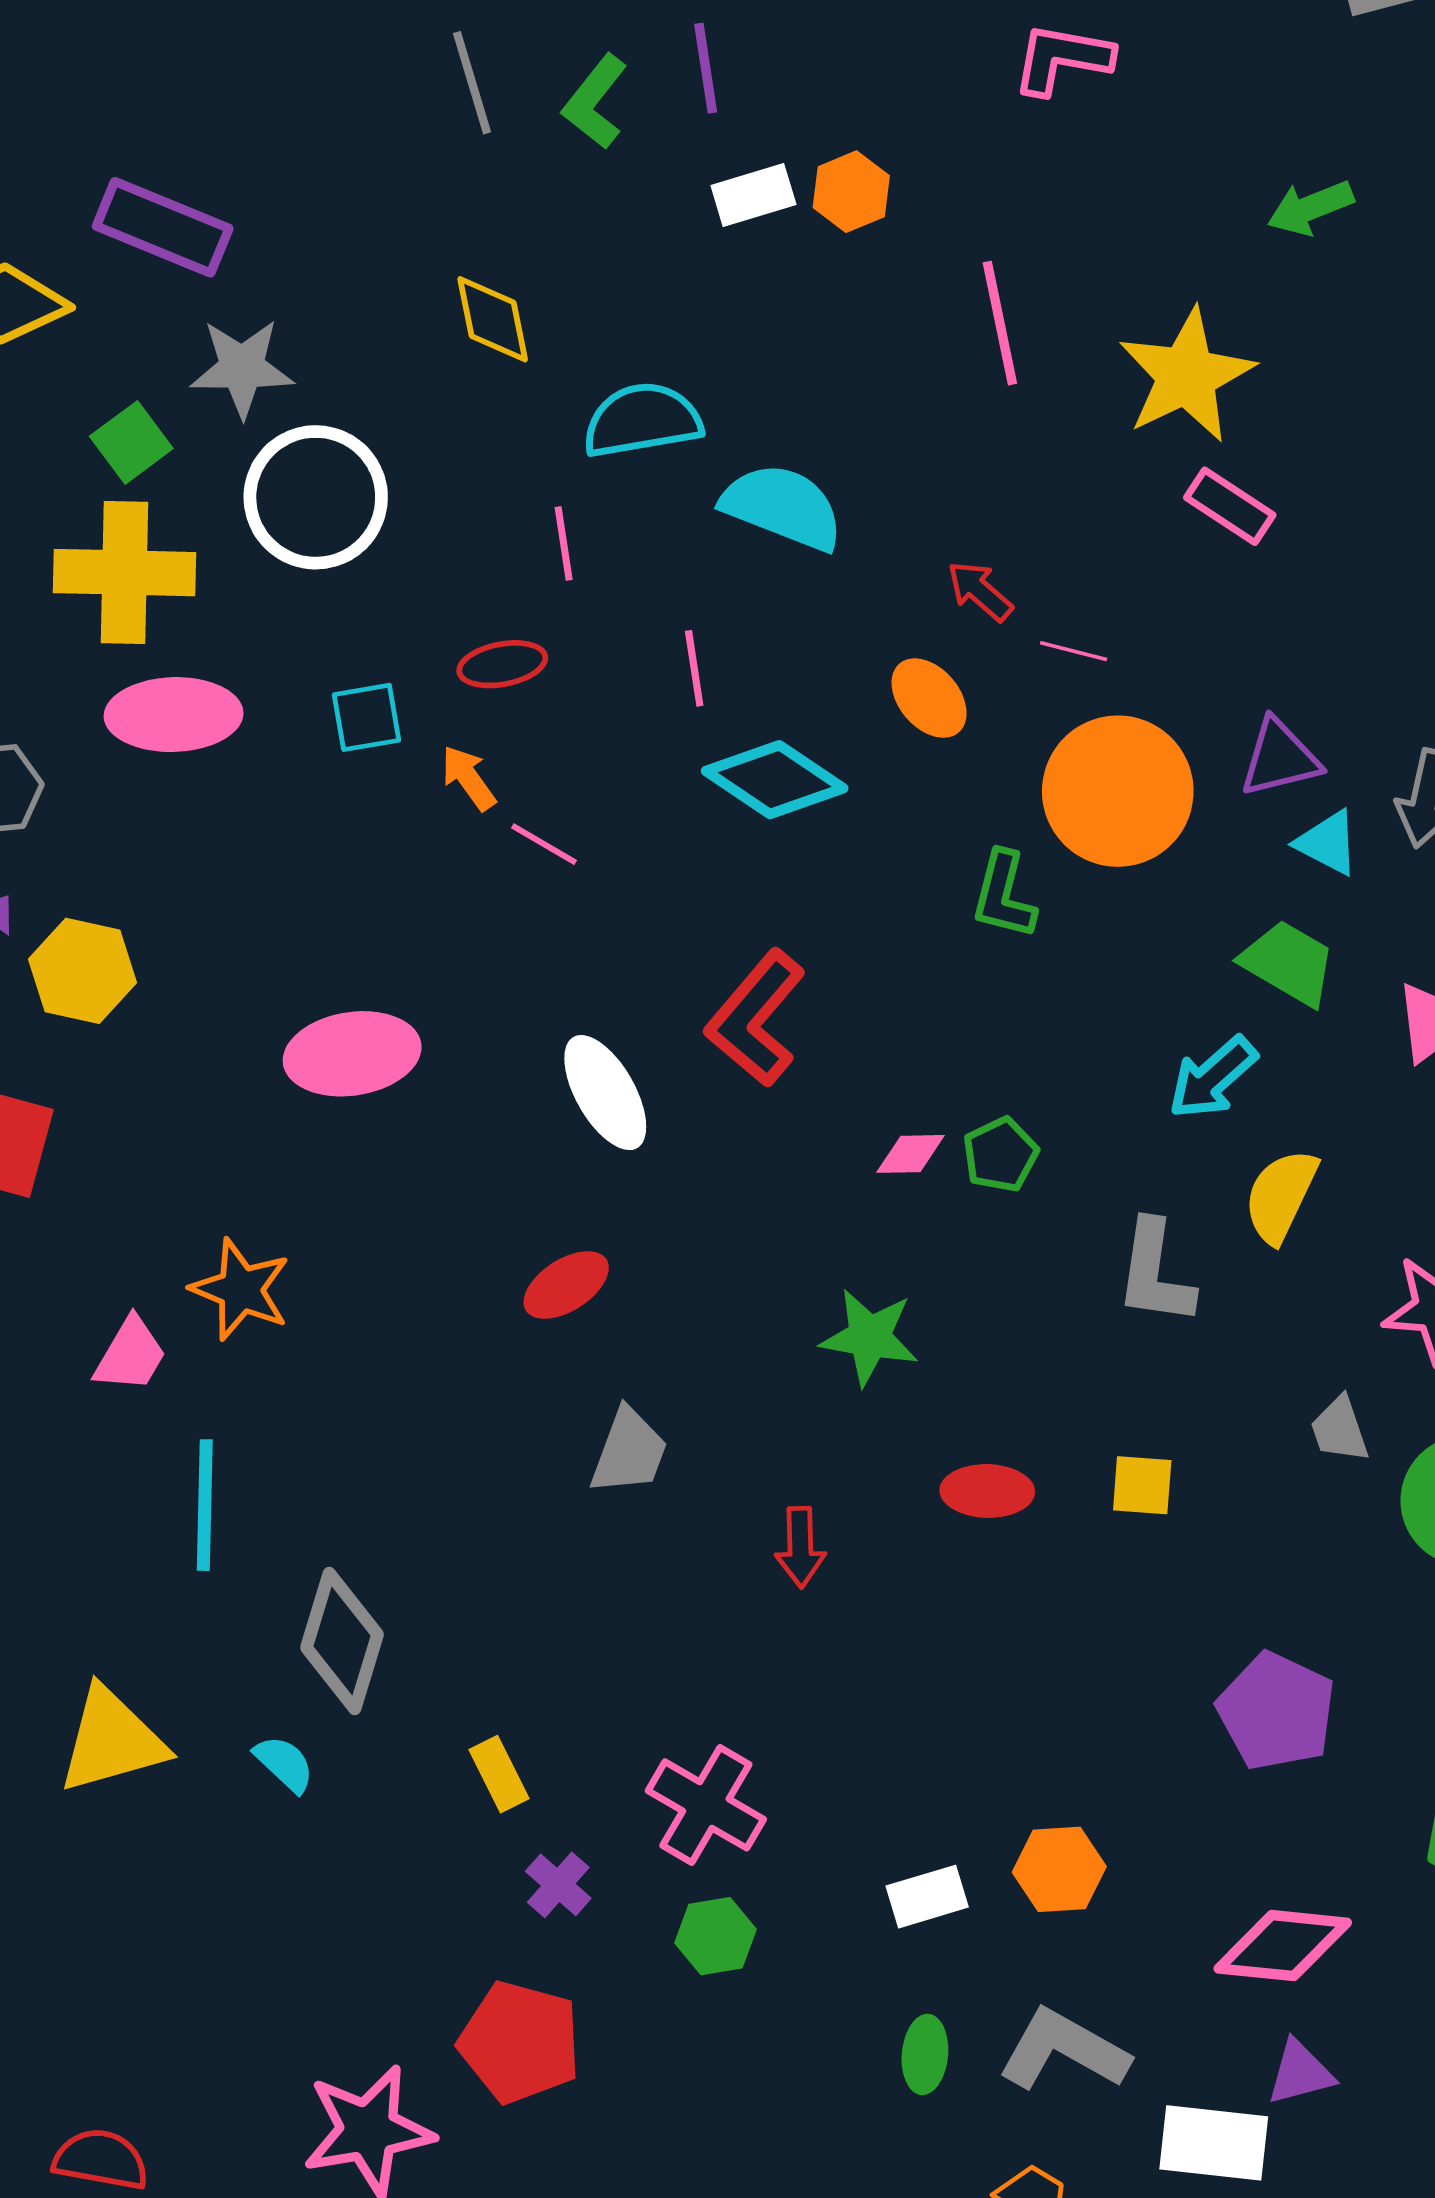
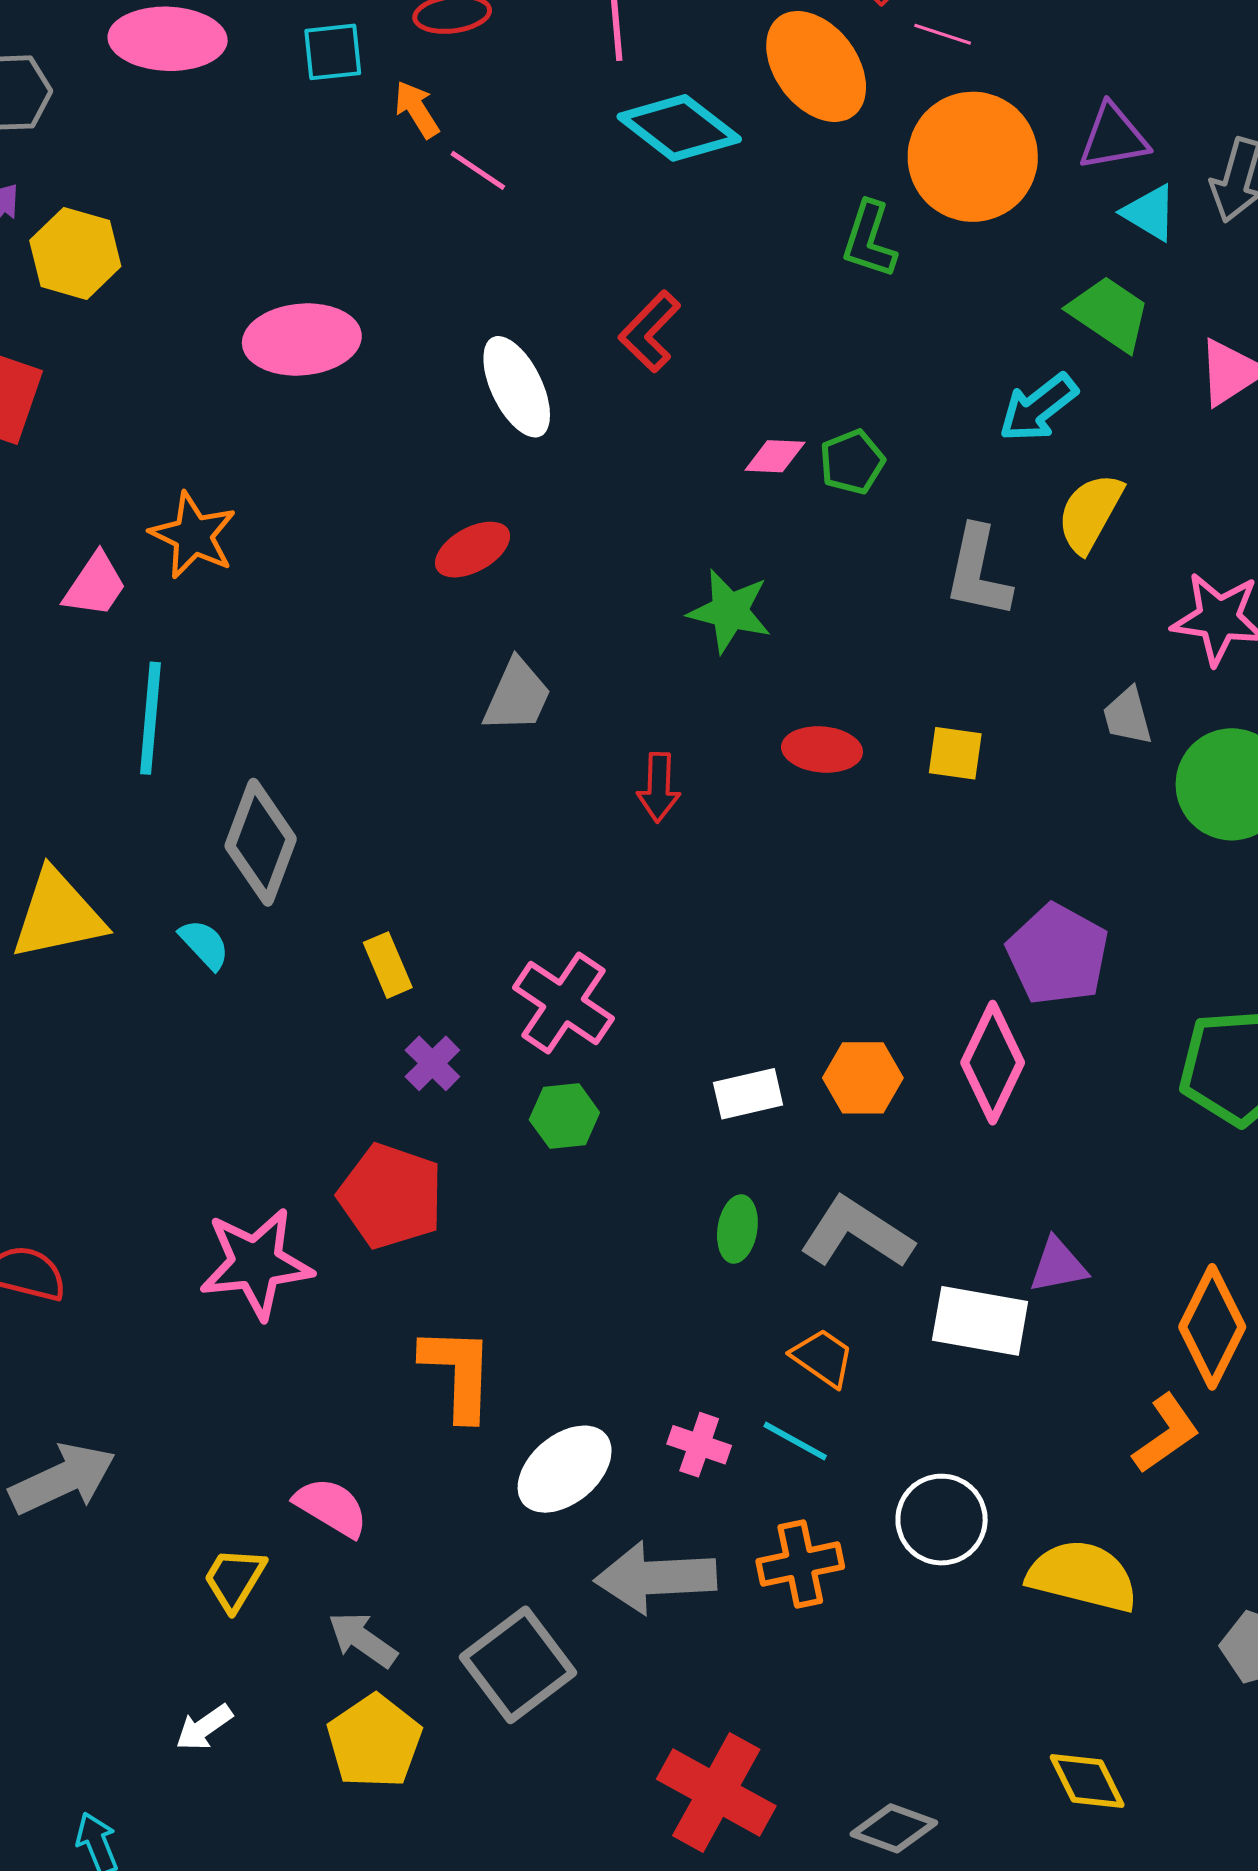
orange ellipse: (929, 698) -> (816, 66), size x1.6
red L-shape: (756, 1018) -> (650, 331), size x0.7
pink diamond: (1283, 1946) -> (993, 1063), moved, turned -74

